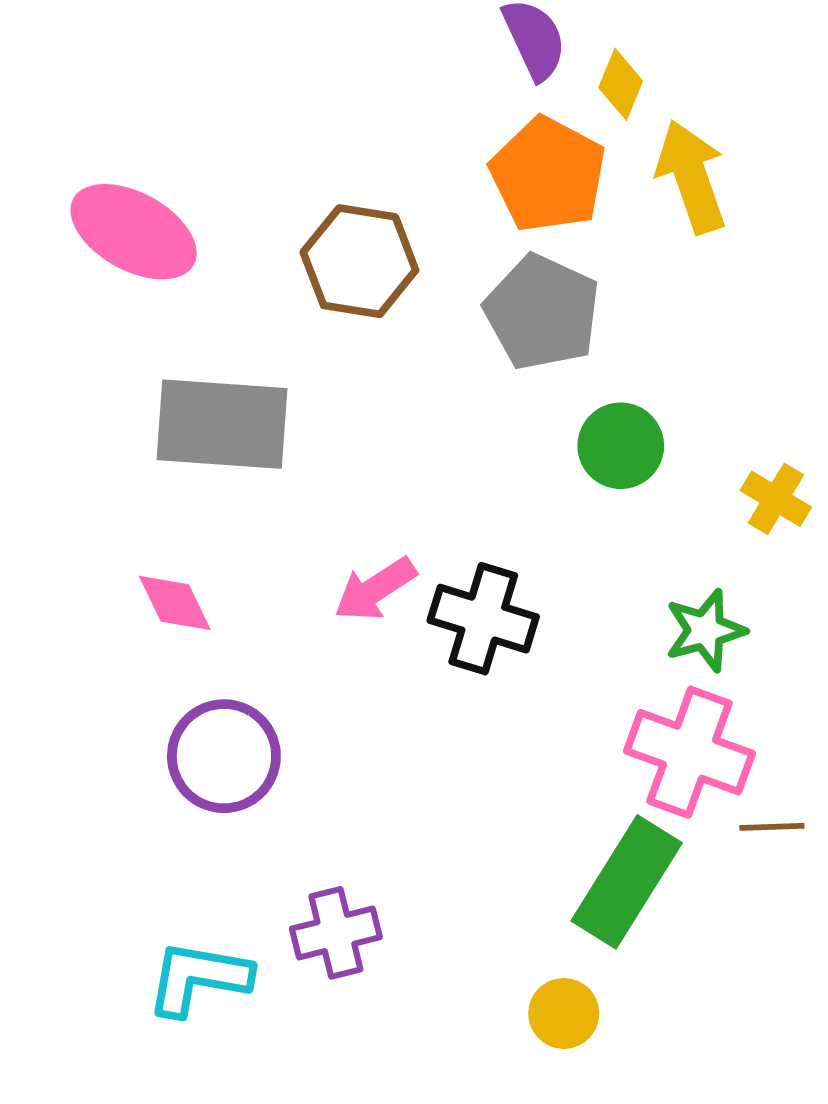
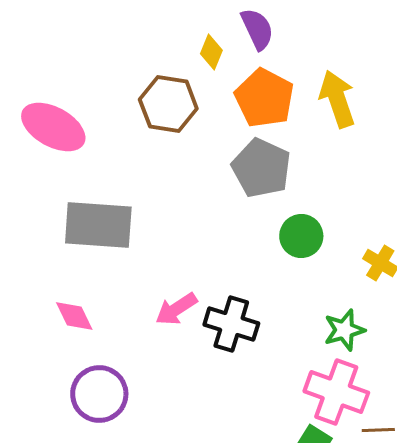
yellow diamond: (621, 84) -> (211, 52), moved
brown hexagon: (359, 261) -> (168, 104), moved

